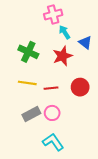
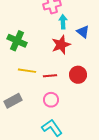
cyan arrow: (65, 32) -> (63, 22), turned 32
green cross: (28, 52) -> (17, 41), moved
gray rectangle: (31, 114) -> (13, 101), moved

